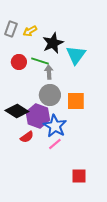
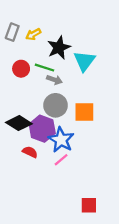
gray arrow: (49, 72) -> (54, 80), turned 112
red semicircle: (27, 137) -> (30, 152), turned -120
red square: (79, 176) -> (89, 205), moved

